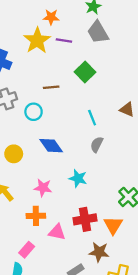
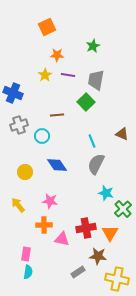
gray trapezoid: (98, 32) -> (96, 80), moved, turned 40
yellow star: (37, 40) -> (45, 75), size x0.6
gray semicircle: (97, 145) -> (96, 164), size x1.5
cyan star: (78, 178) -> (106, 193), moved
pink rectangle: (27, 250) -> (26, 254), moved, turned -32

